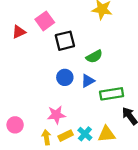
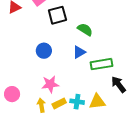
green semicircle: (94, 56) -> (85, 29), turned -119
blue circle: (65, 77) -> (44, 51), moved
cyan cross: (85, 134) -> (77, 102), turned -32

